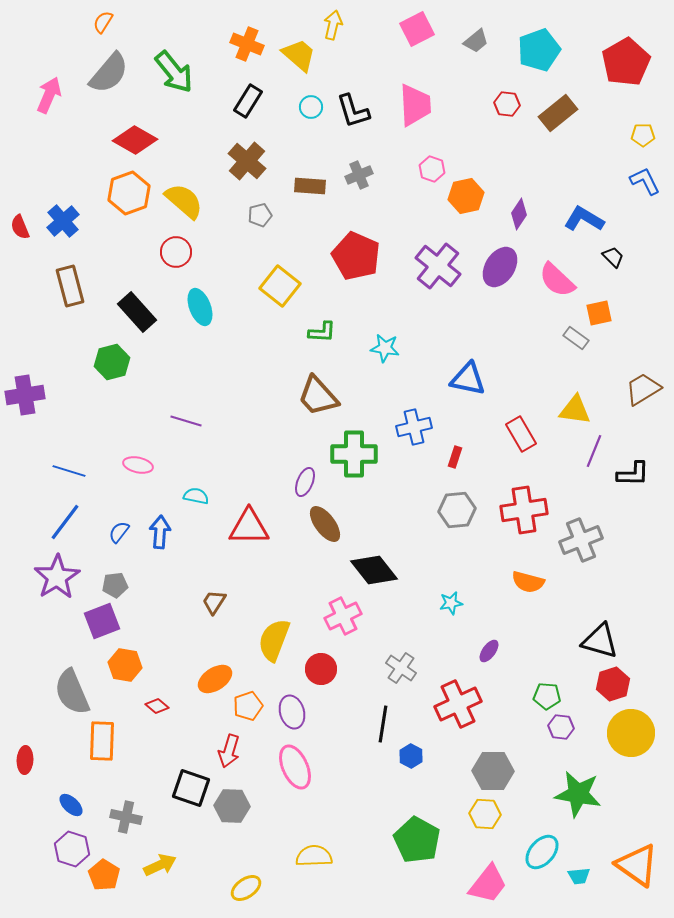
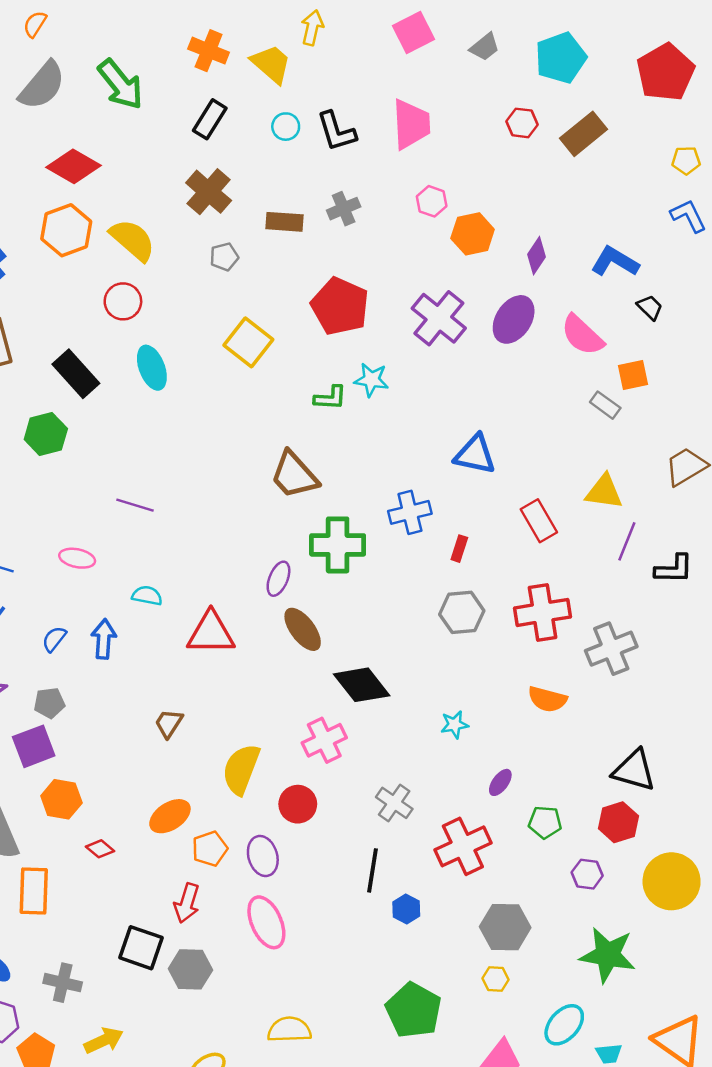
green L-shape: (322, 332) -> (330, 398), moved
cyan star: (385, 348) -> (371, 380), moved
red hexagon: (613, 684) -> (618, 822), moved
green pentagon: (547, 696) -> (545, 822), moved
yellow hexagon: (485, 814) -> (495, 979), size x0.7

